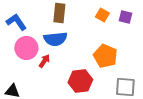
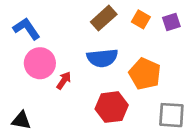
brown rectangle: (59, 13) -> (104, 18), moved, turned 42
purple square: (125, 17) -> (171, 22), turned -32
blue semicircle: (55, 39) -> (102, 58), moved

